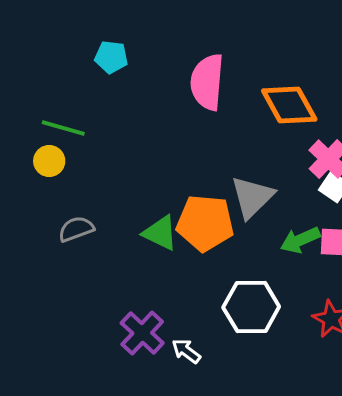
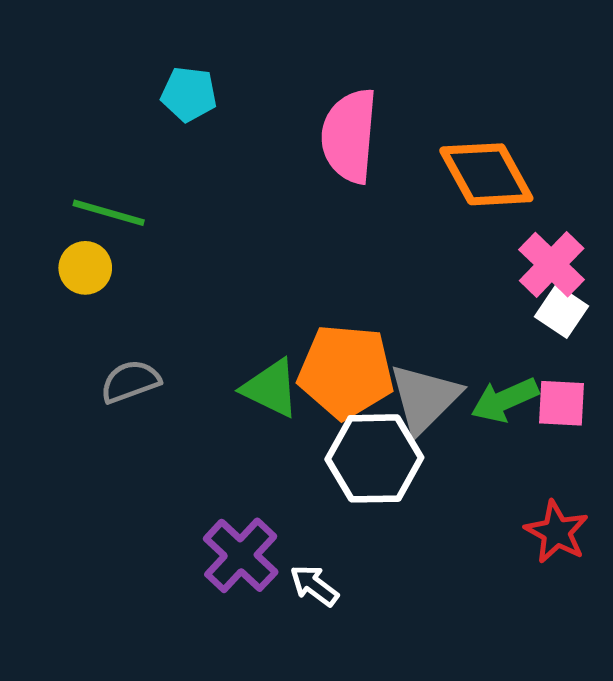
gray triangle: (252, 197) -> (425, 398), moved
white hexagon: (251, 307) -> (374, 458), moved

